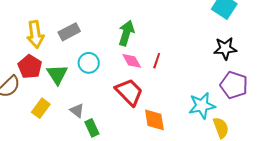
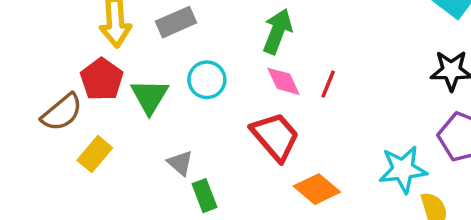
yellow rectangle: (41, 108) -> (95, 154), moved
orange diamond: (154, 120) -> (317, 189), turned -45

